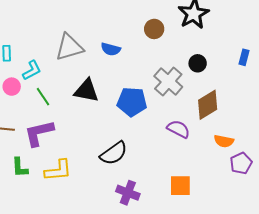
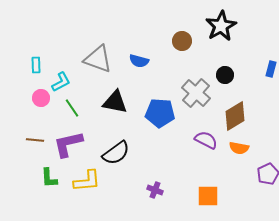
gray triangle: (69, 47) -> (98, 59), turned 36
orange semicircle: (224, 141) -> (239, 148), moved
black semicircle: (114, 153) -> (116, 153), moved
purple cross: (128, 193) -> (155, 190), moved, size x0.7

